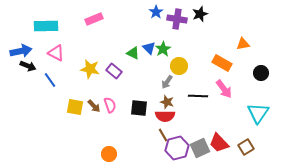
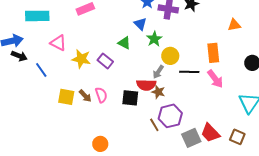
orange triangle: (243, 44) -> (234, 25), moved
blue triangle: (149, 48) -> (140, 24), moved
pink triangle: (56, 53) -> (58, 43), moved
orange rectangle: (222, 63) -> (213, 53), turned 54
black line: (198, 96) -> (189, 72), moved
red semicircle: (165, 116) -> (146, 85), moved
brown square: (246, 147) -> (237, 137), turned -35
purple hexagon: (177, 148) -> (170, 116), moved

